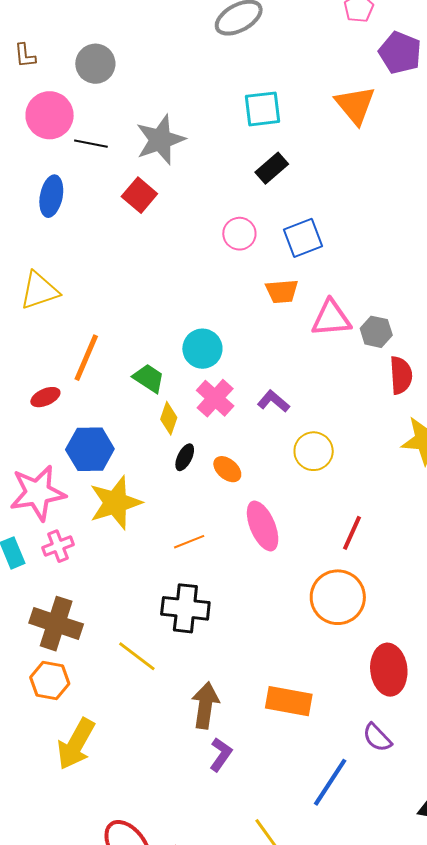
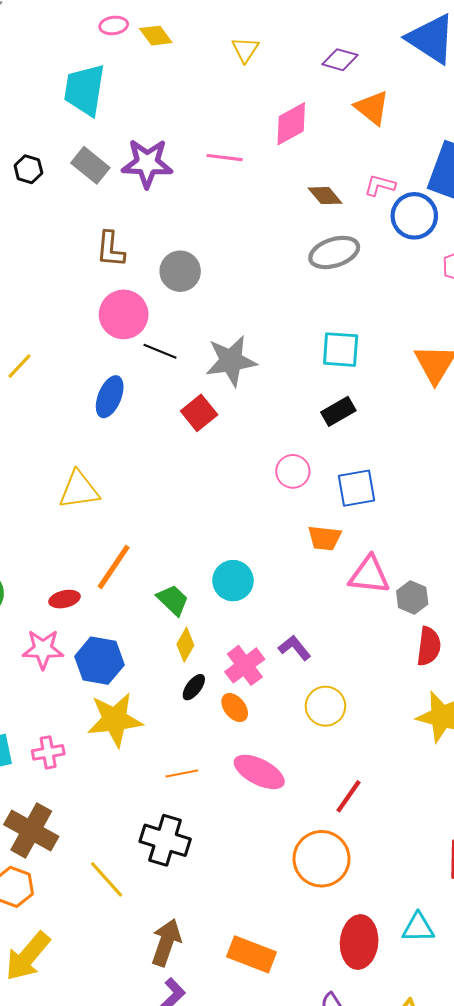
brown L-shape: (25, 56) -> (110, 249), size x1.4
pink cross: (215, 398) -> (245, 665), moved
pink star: (38, 493) -> (43, 649), moved, size x0.7
pink ellipse: (263, 526) -> (259, 772), turned -51

